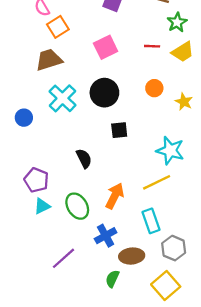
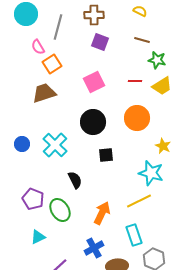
green star: (177, 22) -> (157, 60), turned -30
orange circle: (154, 88) -> (137, 118), size x1.6
cyan cross: (62, 98) -> (55, 145), moved
yellow star: (184, 102) -> (163, 146), moved
cyan triangle: (42, 206) -> (38, 237), moved
green ellipse: (77, 206) -> (60, 210), moved

